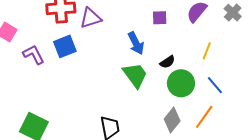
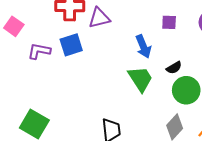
purple L-shape: (34, 55) -> (39, 51), turned -55

